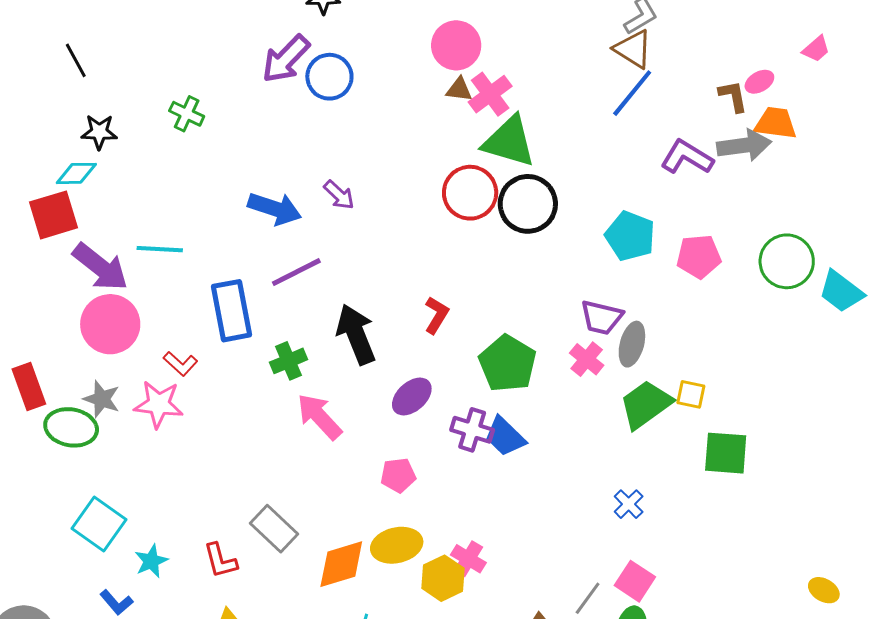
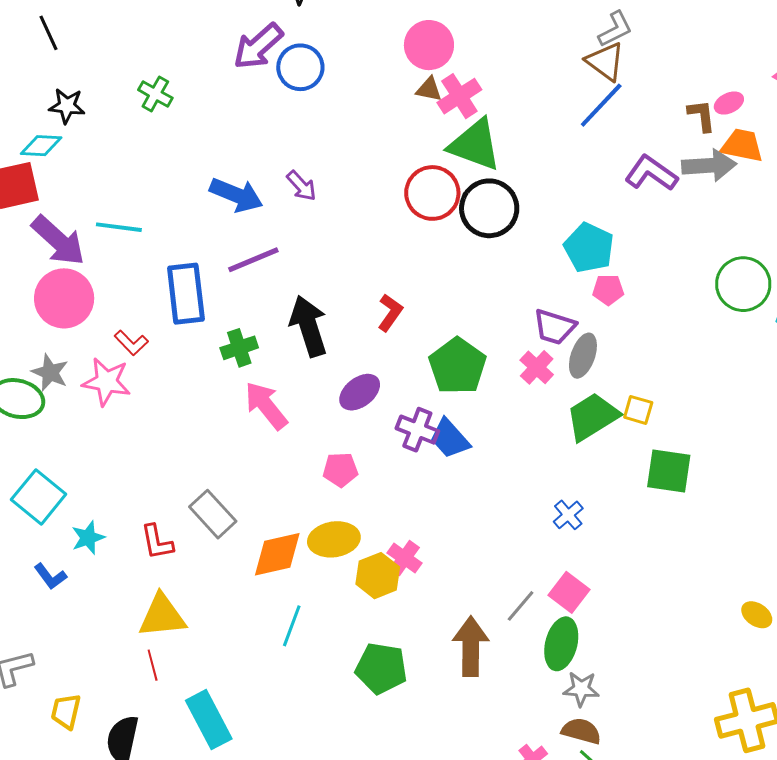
pink pentagon: (699, 256) -> (608, 290), moved, size x0.7

